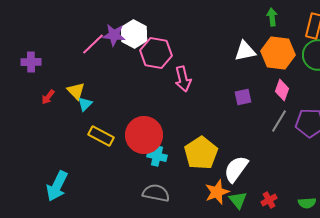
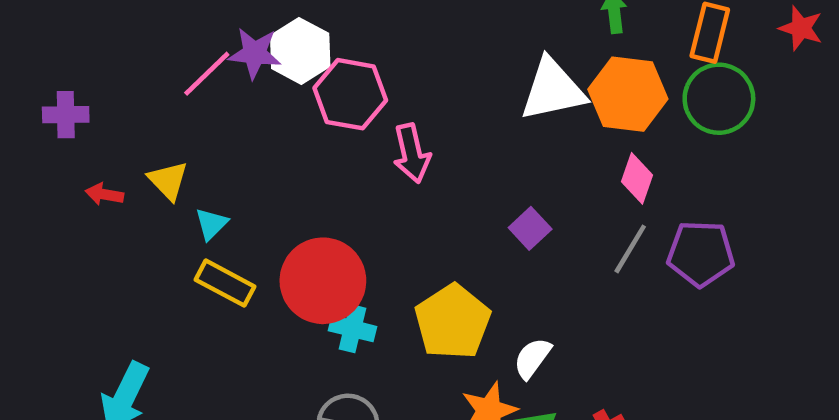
white triangle: (245, 51) -> (553, 90), size x1.4
red arrow: (48, 97) -> (104, 194), turned 63
purple square: (243, 97) -> (530, 228), moved, turned -30
cyan triangle: (85, 104) -> (211, 224), moved
white semicircle: (236, 169) -> (532, 358), size x0.7

